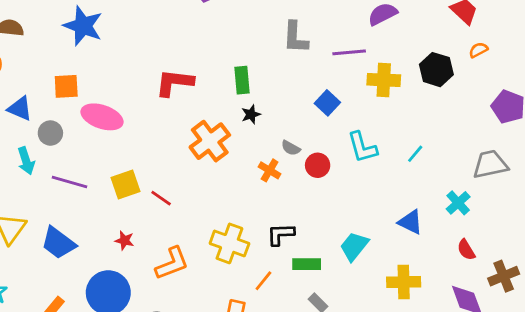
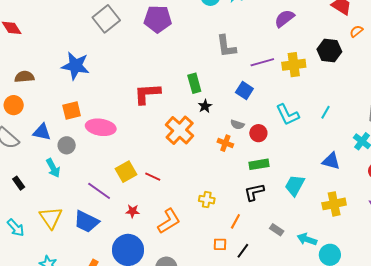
purple line: (349, 52) -> (262, 62), moved
blue square: (327, 103) -> (244, 91), moved
purple line: (70, 182) -> (99, 191), moved, turned 30
black L-shape: (281, 234) -> (254, 192), moved
yellow cross: (229, 243) -> (207, 200), size x0.6
green rectangle: (307, 264) -> (259, 164), moved

